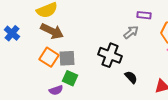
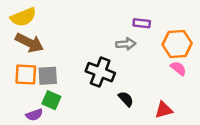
gray arrow: (131, 32) -> (126, 44), turned 35
orange square: (49, 57) -> (26, 74), turned -30

